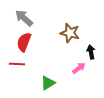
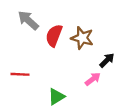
red semicircle: (24, 42) -> (54, 36), moved
black arrow: (91, 52) -> (107, 60), turned 56

